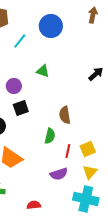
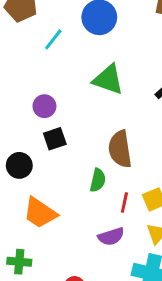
green triangle: (43, 71) -> (108, 79), moved, size x1.6
brown semicircle: (65, 115) -> (120, 149), size x1.4

